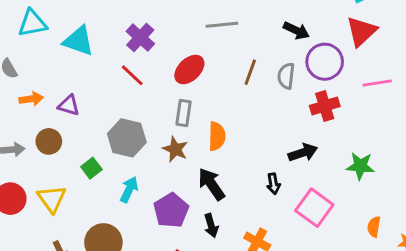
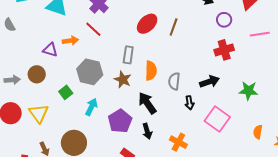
purple circle: (325, 62) -> (224, 20), size x0.6
red ellipse: (189, 69) -> (147, 24), moved
gray semicircle: (286, 76) -> (174, 81), moved
orange arrow: (31, 99) -> (70, 41), moved

